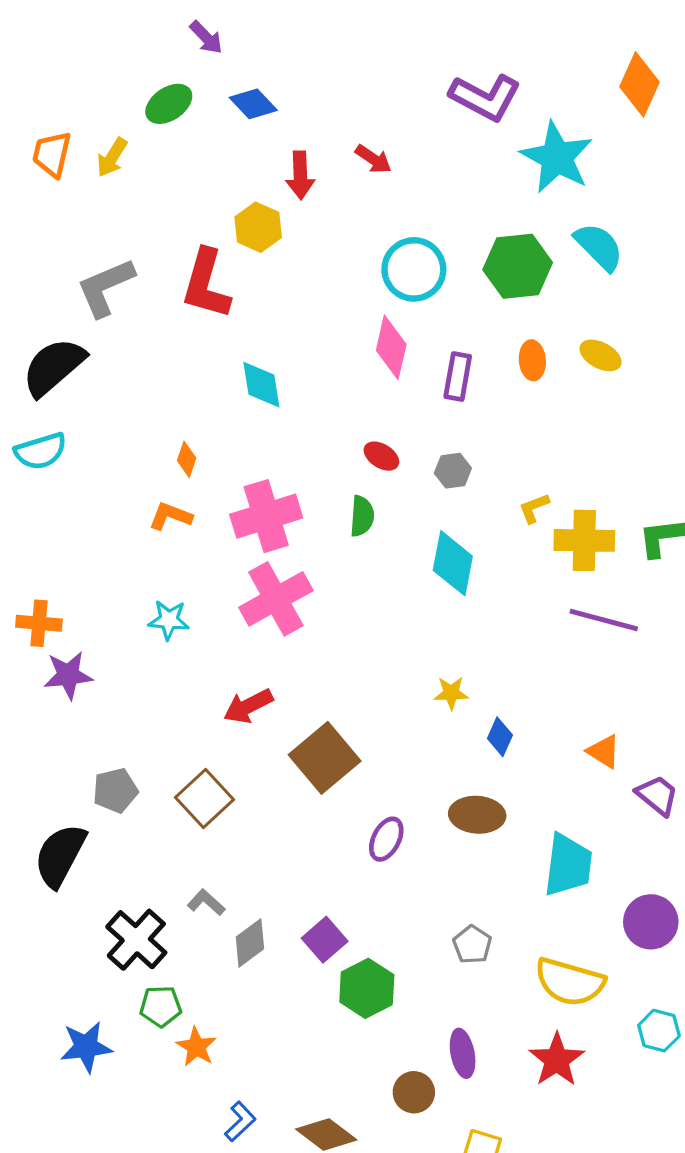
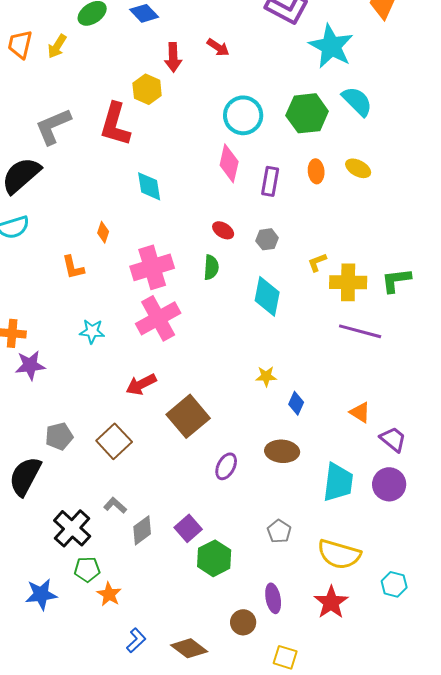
orange L-shape: (170, 516) -> (73, 267), moved, turned -124
purple circle: (651, 922) -> (389, 484), moved

